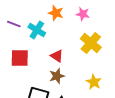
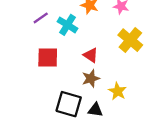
purple line: (14, 24) -> (41, 18), turned -56
yellow star: (94, 82) -> (118, 91), moved

